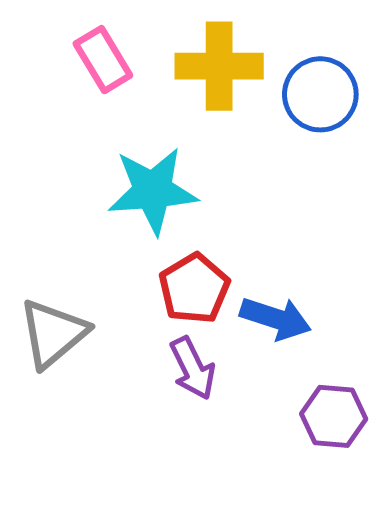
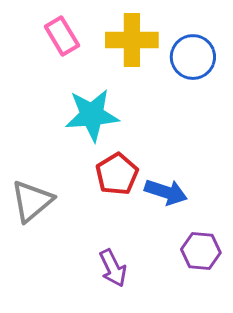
purple arrow: (193, 368) -> (113, 268), moved

